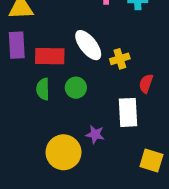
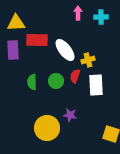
red rectangle: (50, 56) -> (37, 40), moved
red semicircle: (146, 84) -> (75, 76), moved
white rectangle: (128, 112) -> (96, 85), moved

